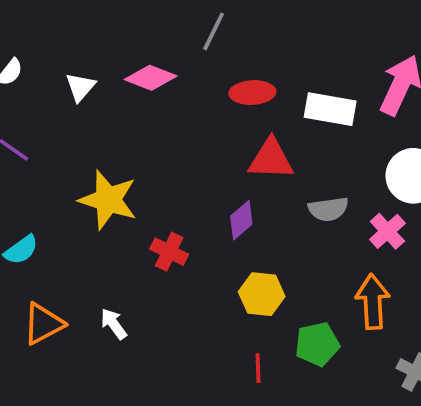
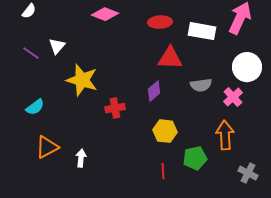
white triangle: (80, 87) -> (57, 46), moved
red cross: (169, 252) -> (115, 108), turned -36
white arrow: (114, 324) -> (81, 158), moved, turned 42

